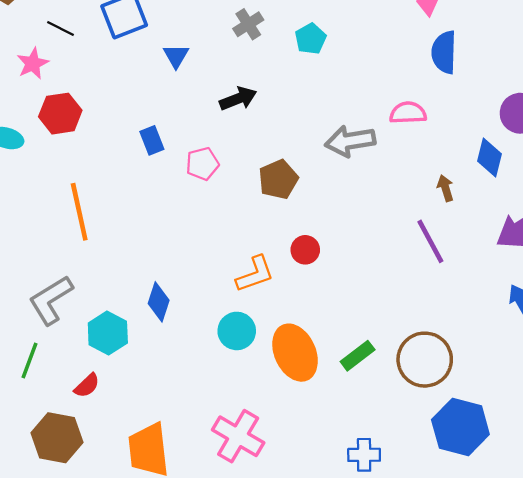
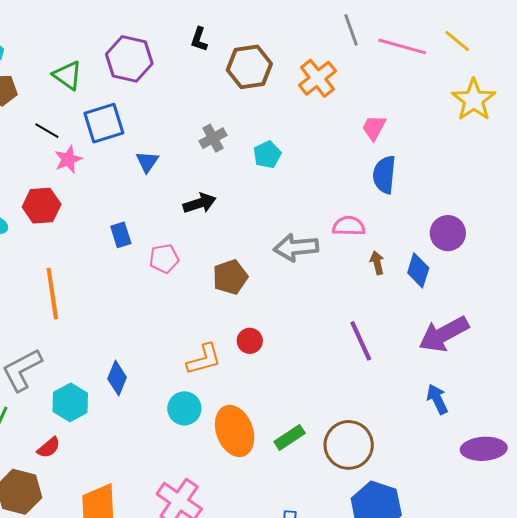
pink star: (33, 64) -> (68, 159), moved
brown arrow: (445, 188) -> (377, 263), moved

